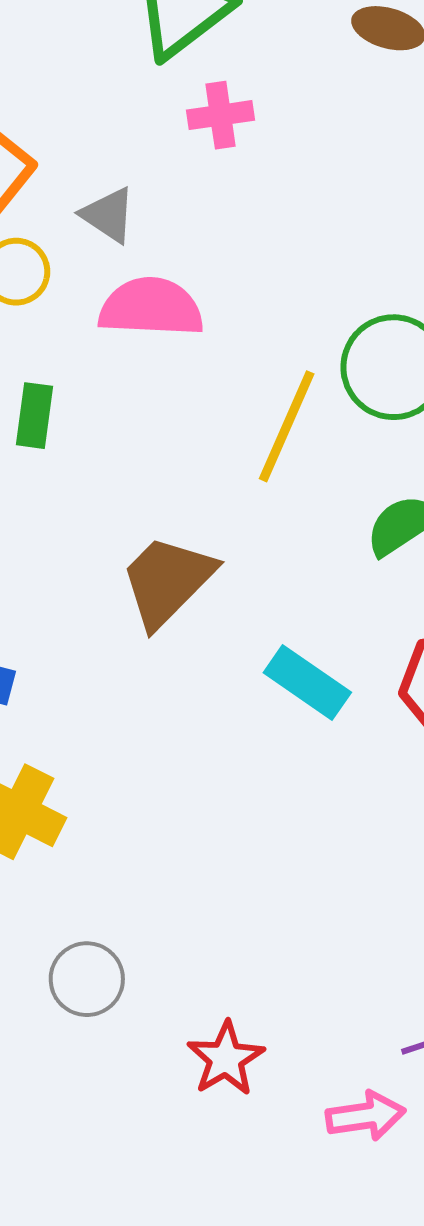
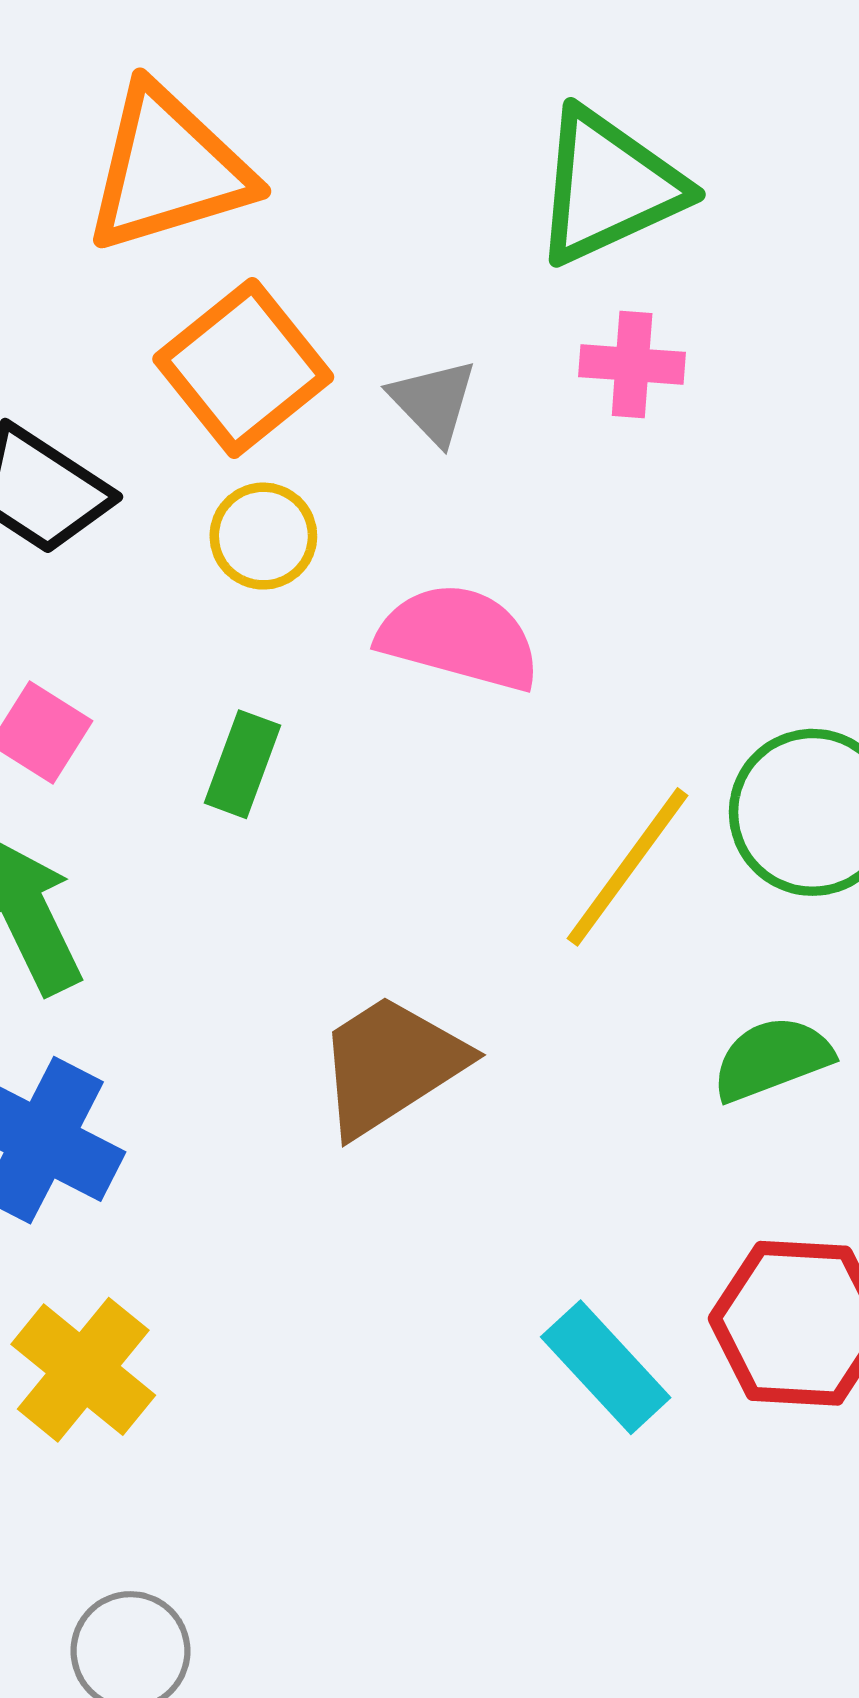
gray triangle: (108, 215) -> (433, 401), moved
cyan rectangle: (307, 682) -> (606, 1367), moved

